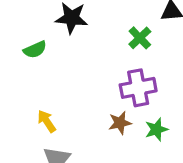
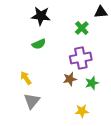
green semicircle: (35, 50) -> (39, 44), moved

